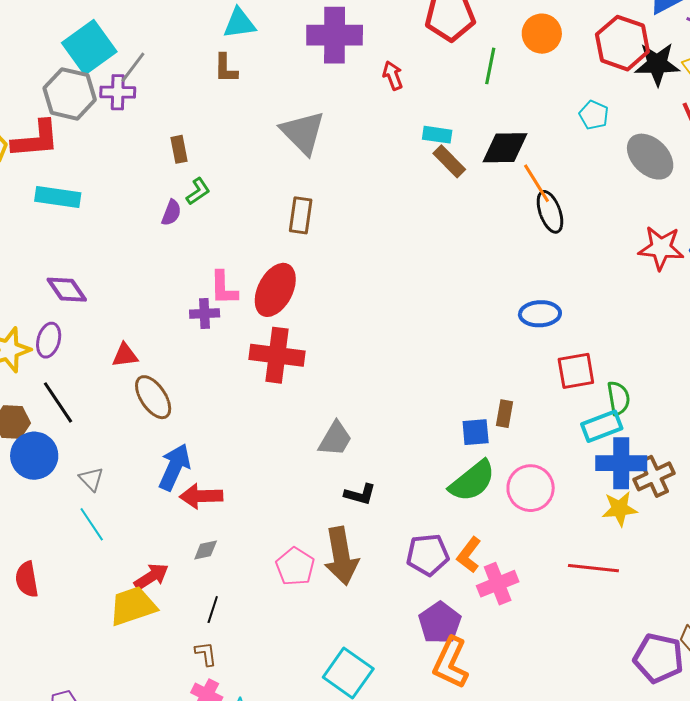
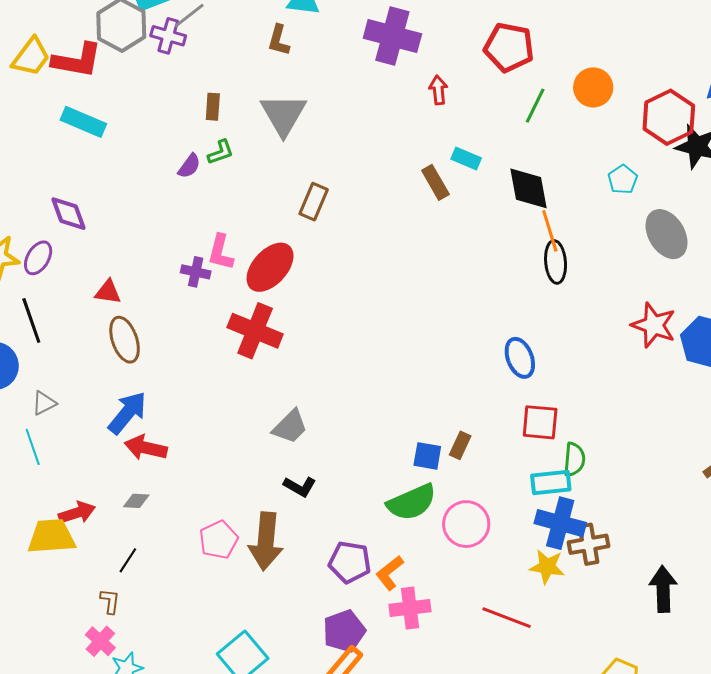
gray triangle: (303, 133) -> (283, 115), moved
black diamond: (505, 148) -> (529, 188), turned 66
brown rectangle: (449, 161) -> (435, 182), moved
blue ellipse: (540, 314) -> (520, 358), turned 57
gray triangle: (91, 479) -> (44, 403), turned 32

